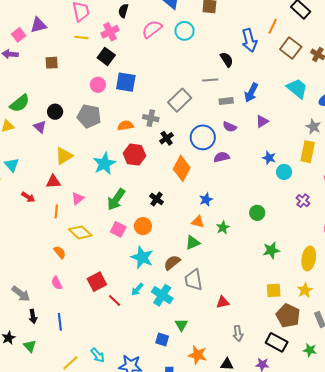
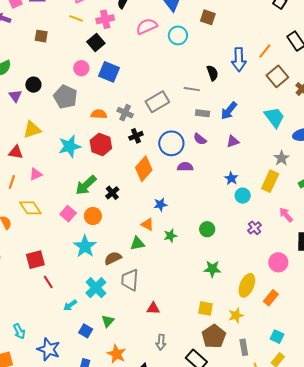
green arrow: (116, 199) -> (86, 185), moved
cyan arrow: (137, 289) -> (70, 305), moved

